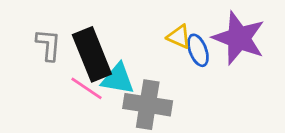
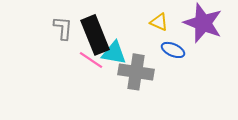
blue ellipse: (198, 50) -> (173, 50), moved, turned -45

